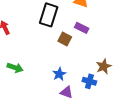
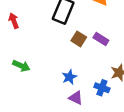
purple rectangle: (82, 28) -> (101, 39), moved

